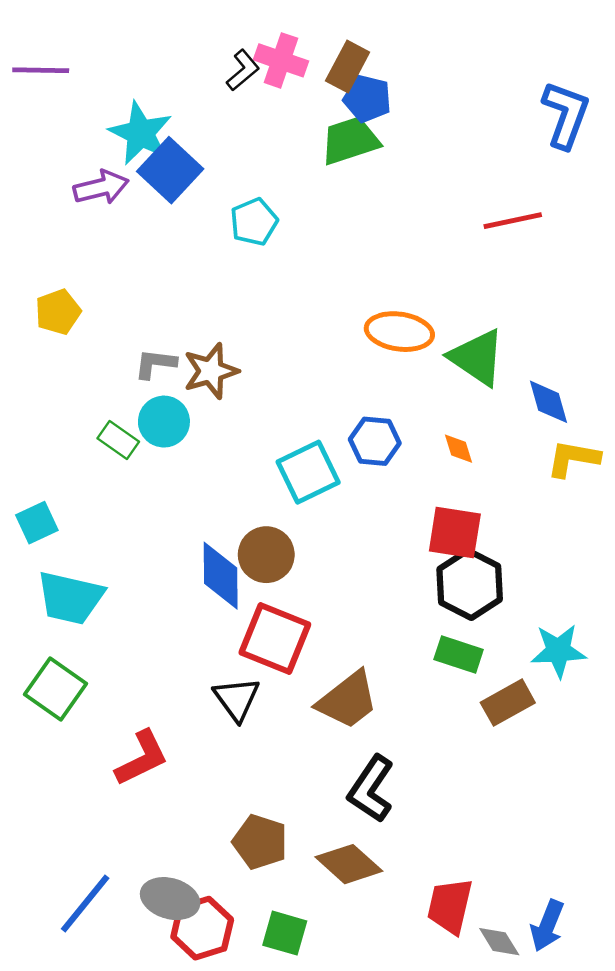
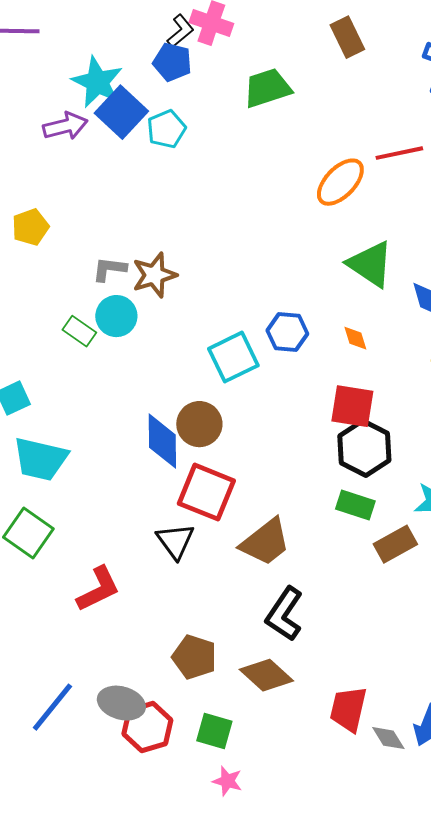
brown rectangle: (348, 67) -> (347, 37), moved, turned -54
blue pentagon: (367, 99) -> (172, 62), moved
cyan pentagon: (254, 222) -> (166, 129), moved
orange ellipse: (399, 332) -> (340, 182), moved, turned -54

